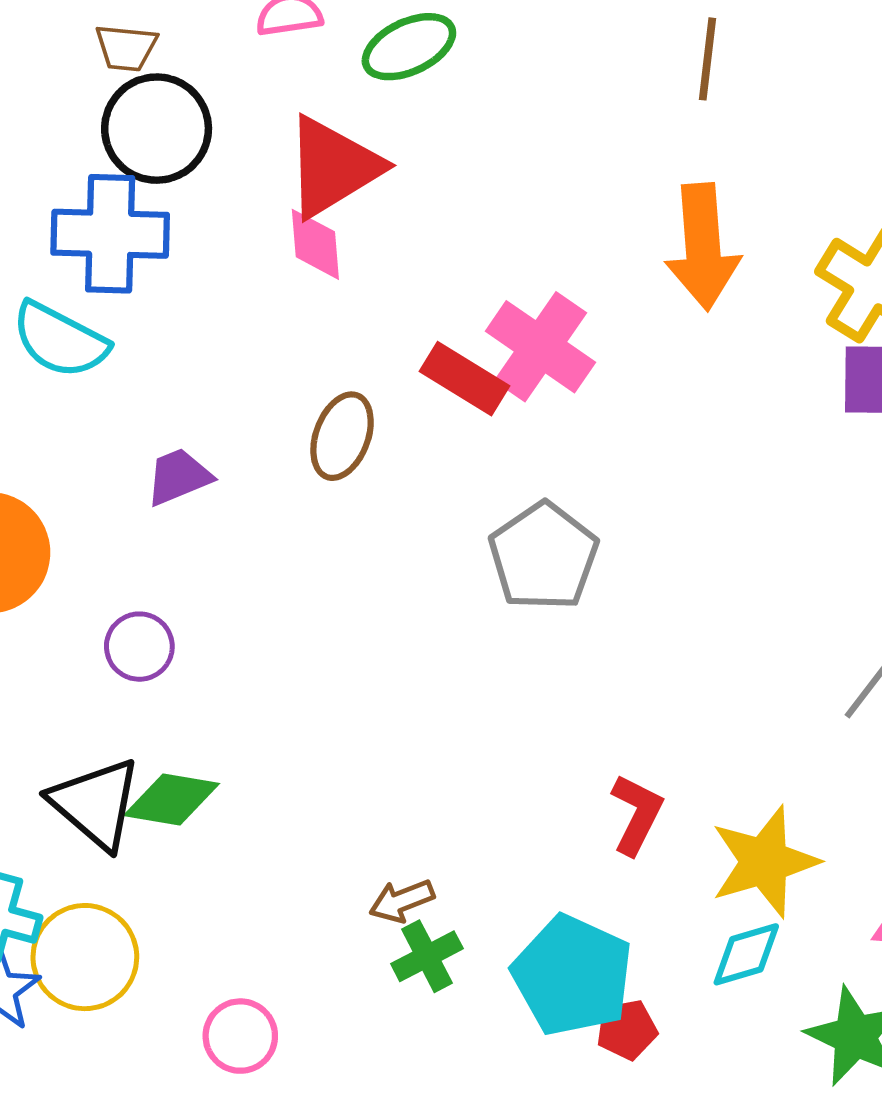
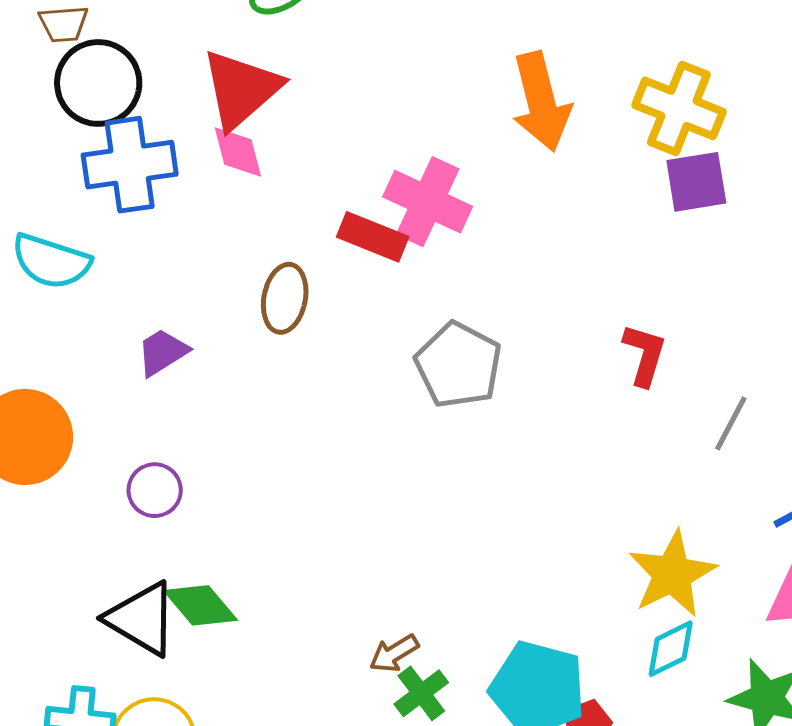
blue cross: (110, 234) -> (130, 165), moved
green diamond: (172, 799) -> (200, 605), turned 50
red L-shape: (637, 814) -> (645, 355), moved

